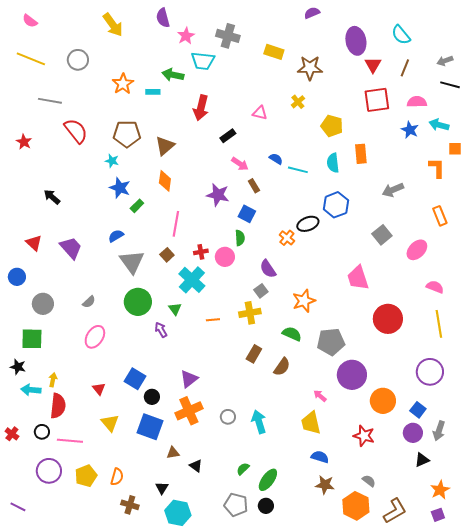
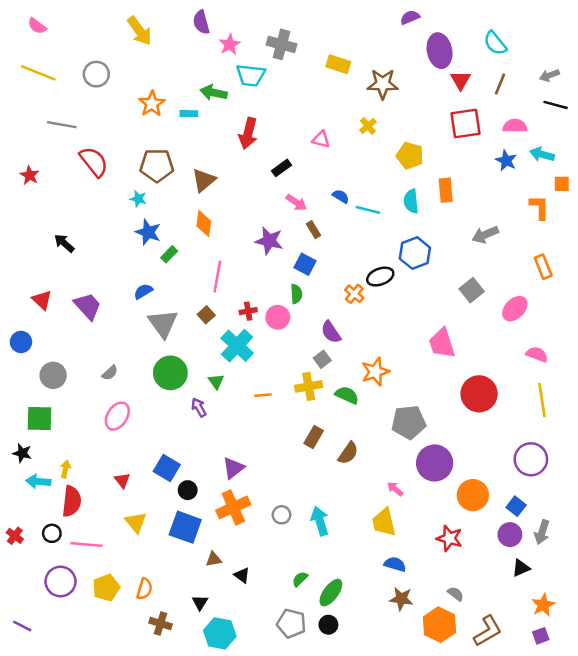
purple semicircle: (312, 13) -> (410, 17), moved
green semicircle: (292, 334) -> (347, 395), moved

